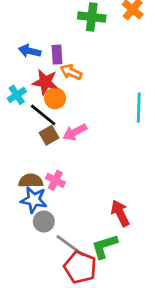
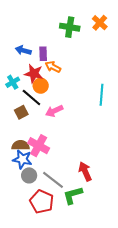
brown square: (49, 135) -> (21, 112), moved
pink cross: (55, 180) -> (39, 146), size x1.5
gray line: (70, 246) -> (53, 180), moved
red pentagon: (80, 267) -> (42, 202), moved

